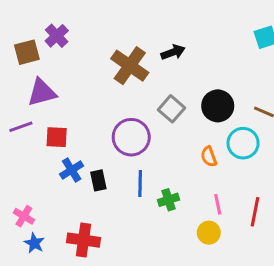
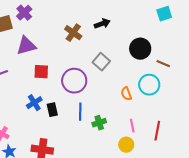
brown cross: (130, 66) -> (73, 33), size x0.7
purple triangle: (42, 92) -> (26, 46), moved
black circle: (218, 106) -> (140, 49), moved
red square: (57, 137) -> (41, 72), moved

